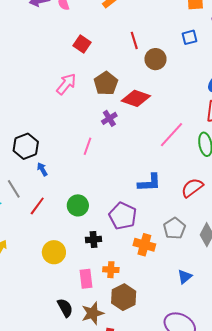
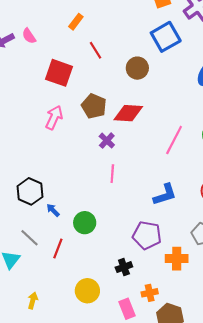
blue square: (189, 37) -> (166, 37), size x1.8
red line: (134, 40) -> (96, 50), moved
red square: (82, 44) -> (59, 73), size x1.5
pink line: (88, 146) -> (112, 174), moved
green circle: (78, 205) -> (85, 223), moved

